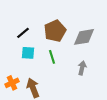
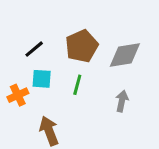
green line: (52, 57) -> (77, 85), turned 32
orange cross: (12, 83) -> (18, 95), moved

